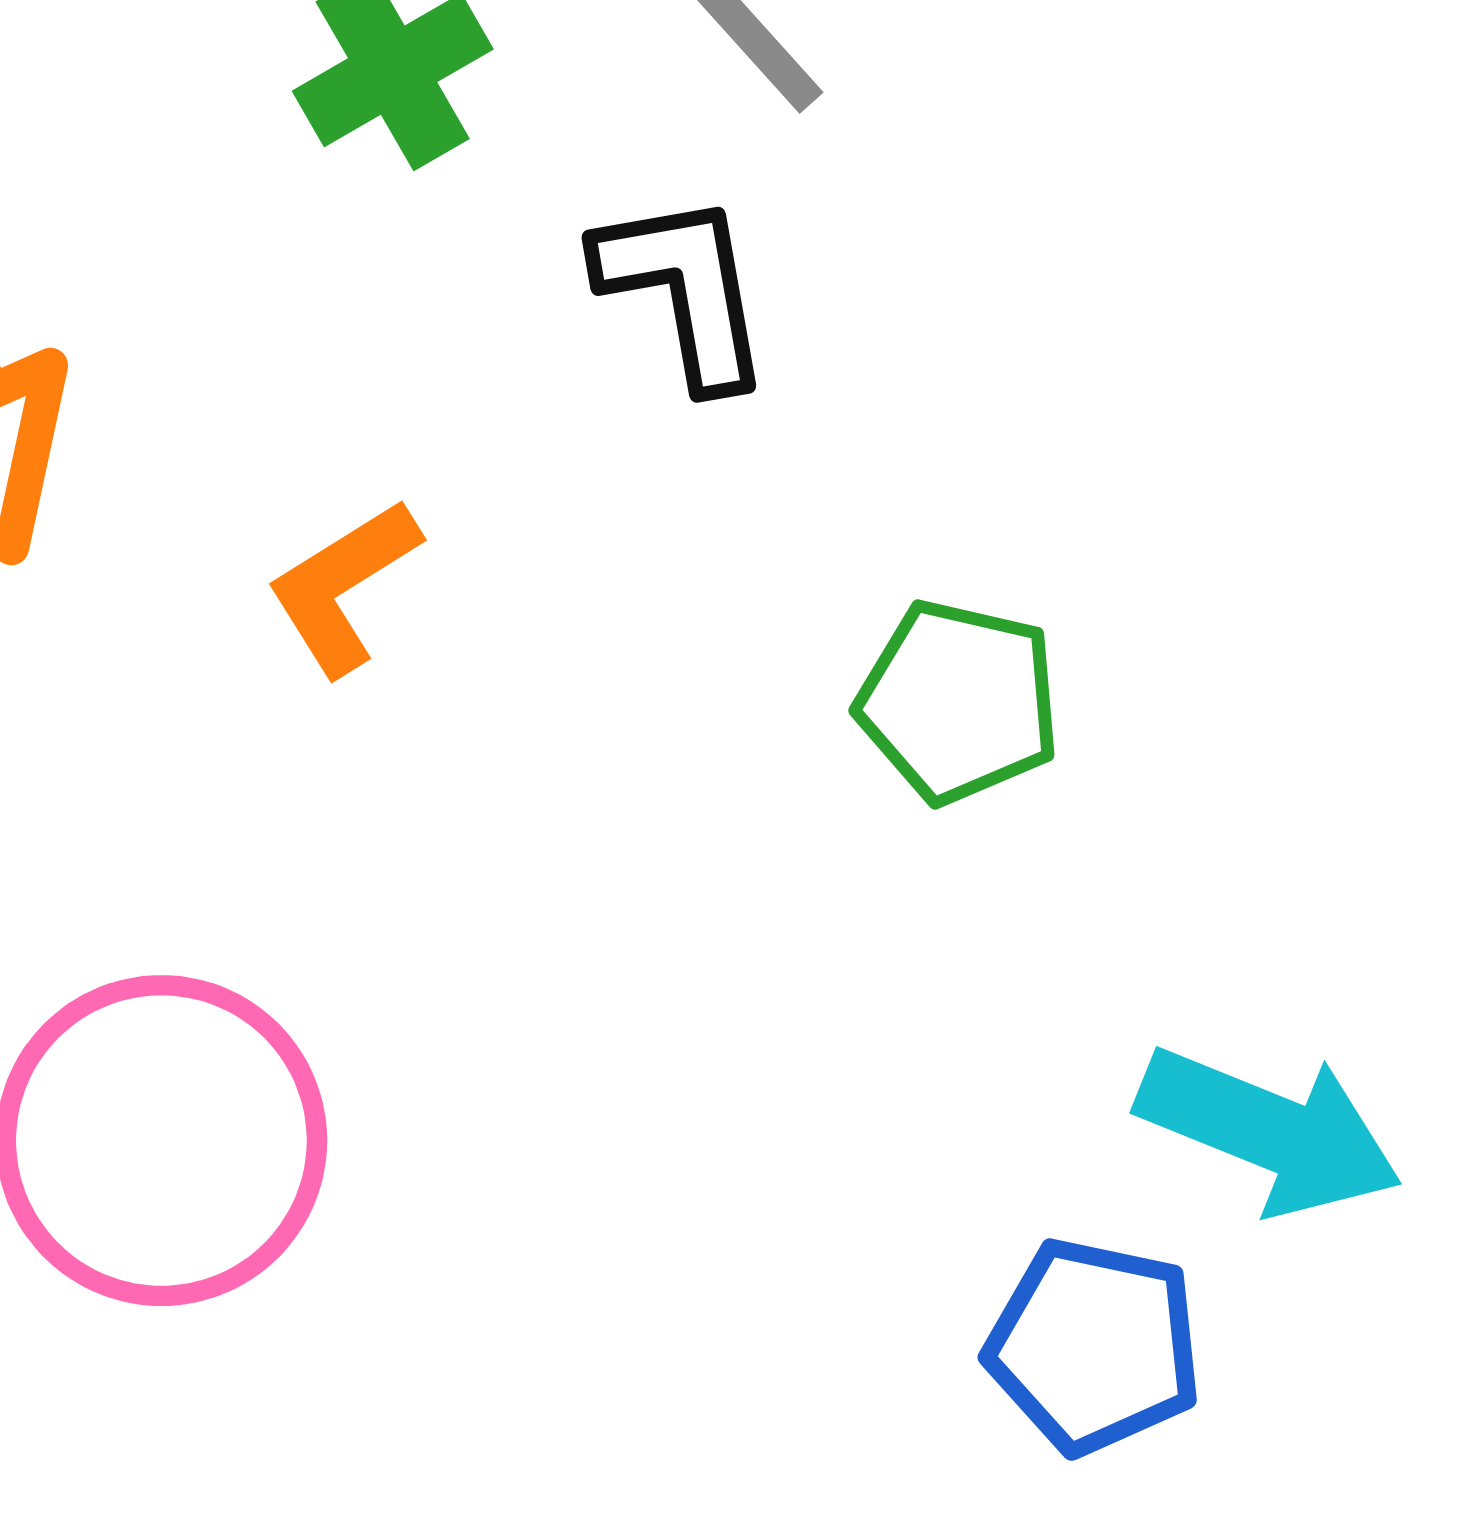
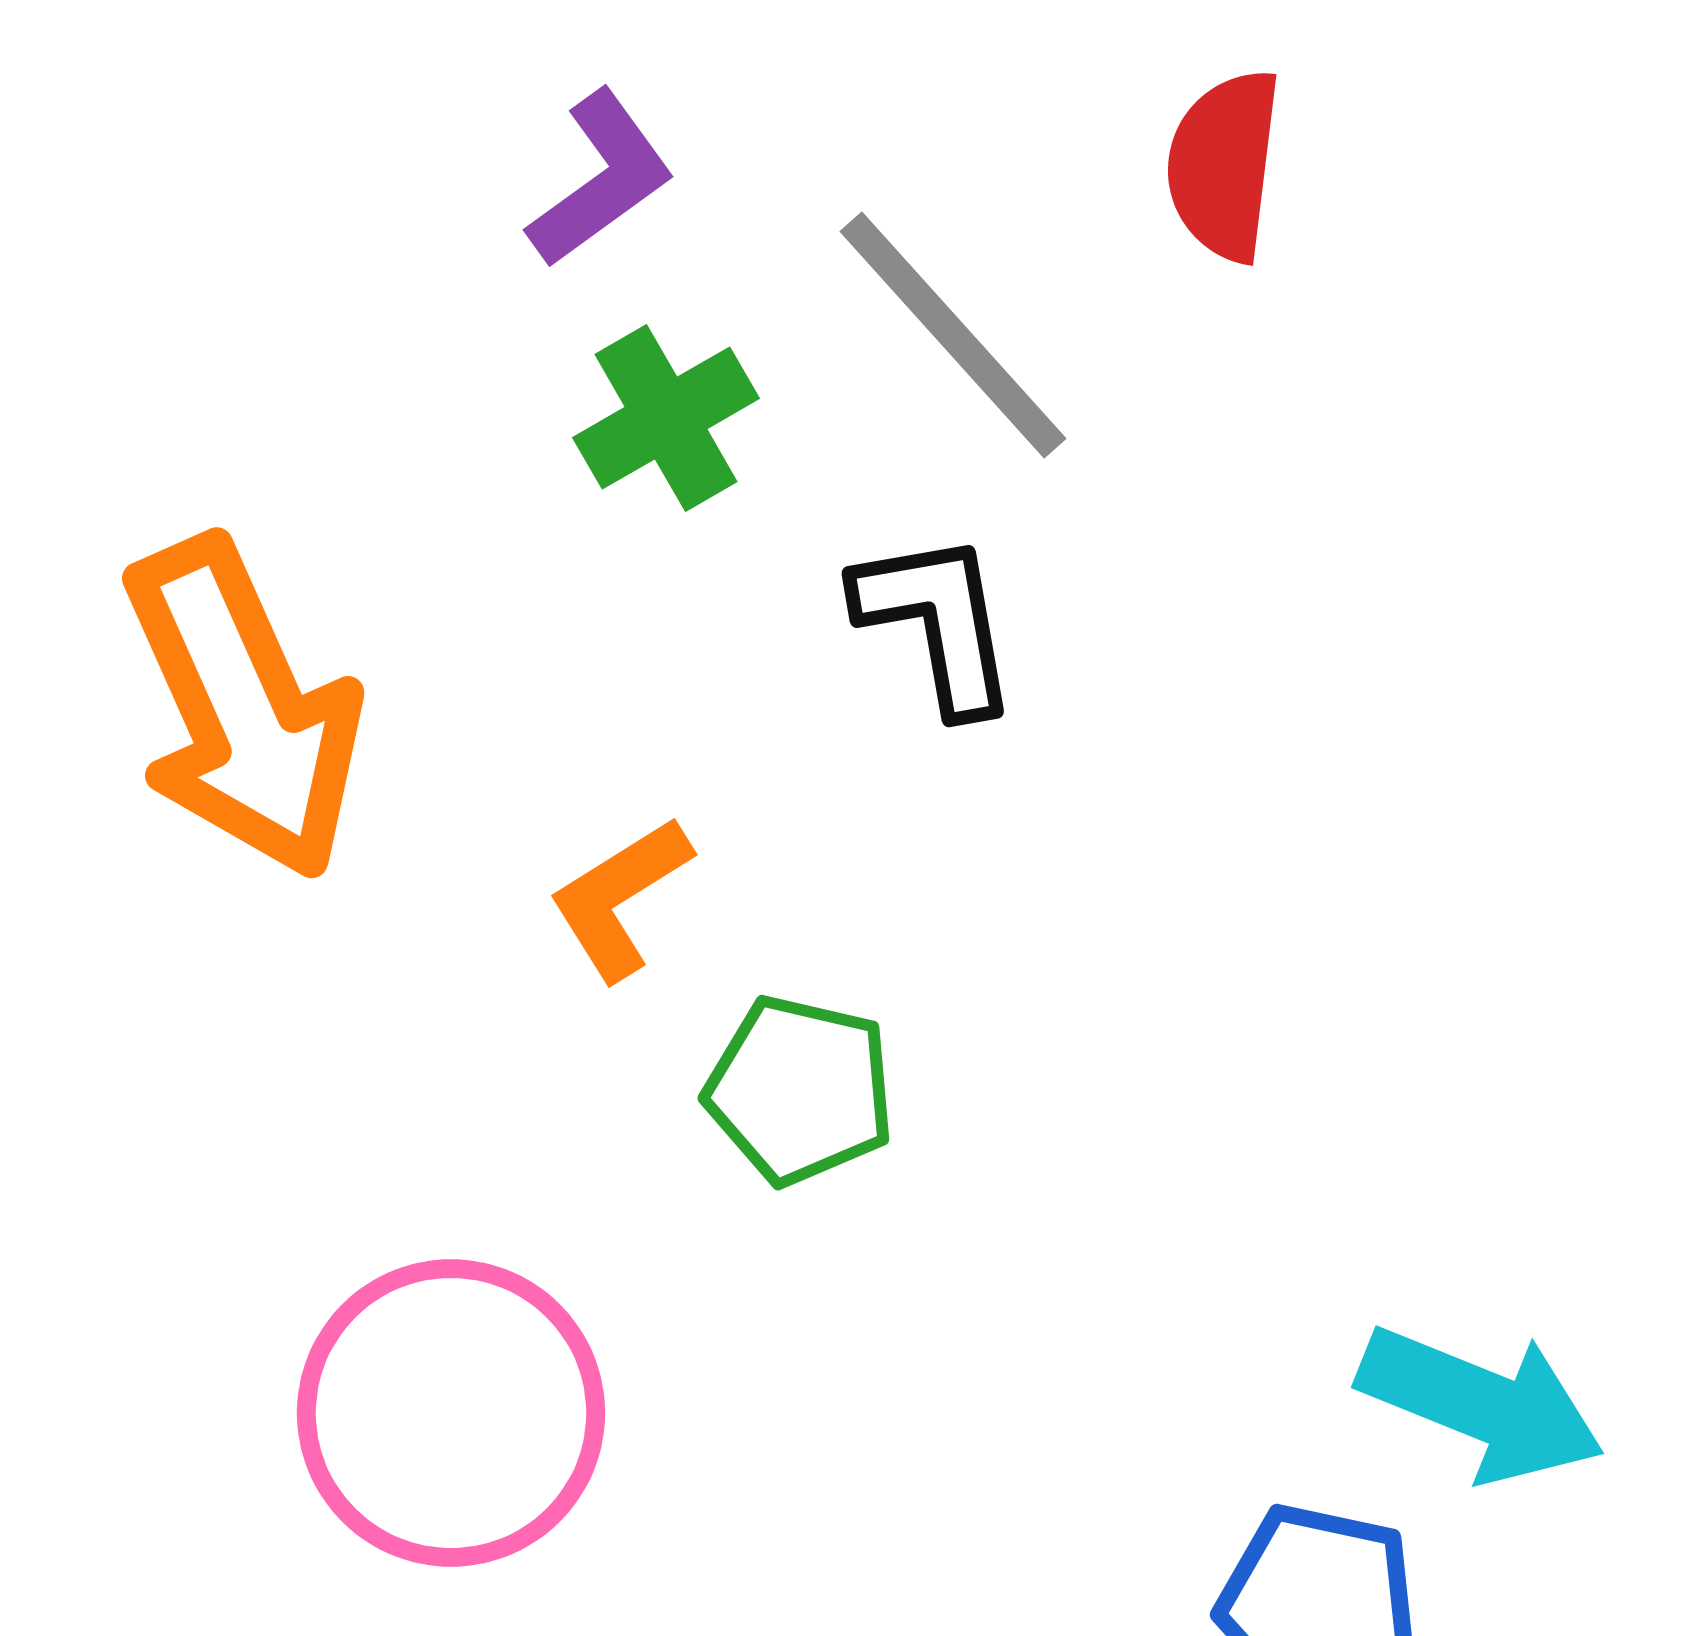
green pentagon: (959, 702) -> (800, 1090), moved

